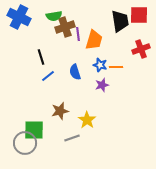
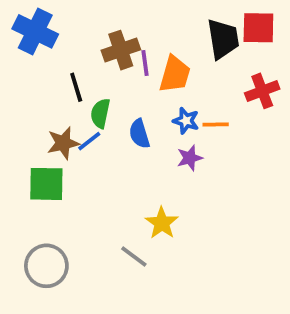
green semicircle: (54, 16) -> (100, 113), moved, turned 112
black line: (41, 57) -> (76, 87), moved
brown star: (60, 111) -> (63, 143), moved
green square: (34, 130) -> (46, 184), moved
gray line: (72, 138) -> (134, 257), turned 56

